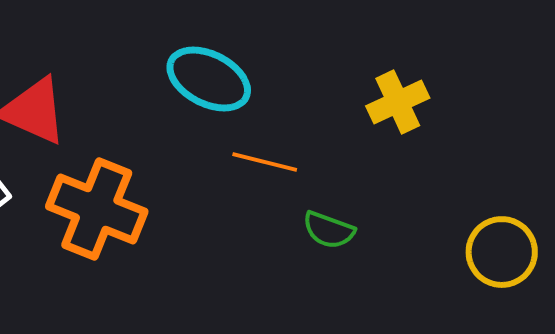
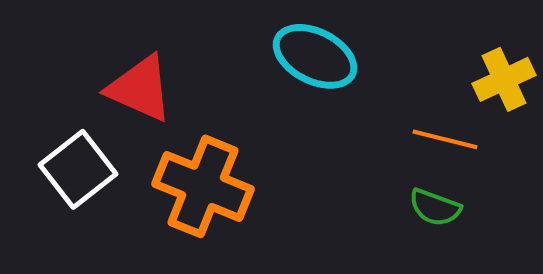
orange line: (265, 162) -> (445, 139), moved

